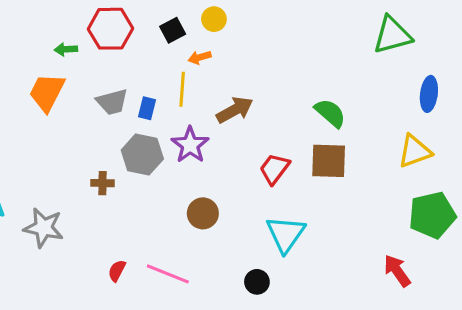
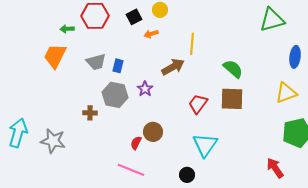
yellow line: (182, 89) -> (192, 44), moved
purple star: (190, 145) -> (145, 89), size x0.7
red semicircle: (117, 271) -> (136, 143), moved

